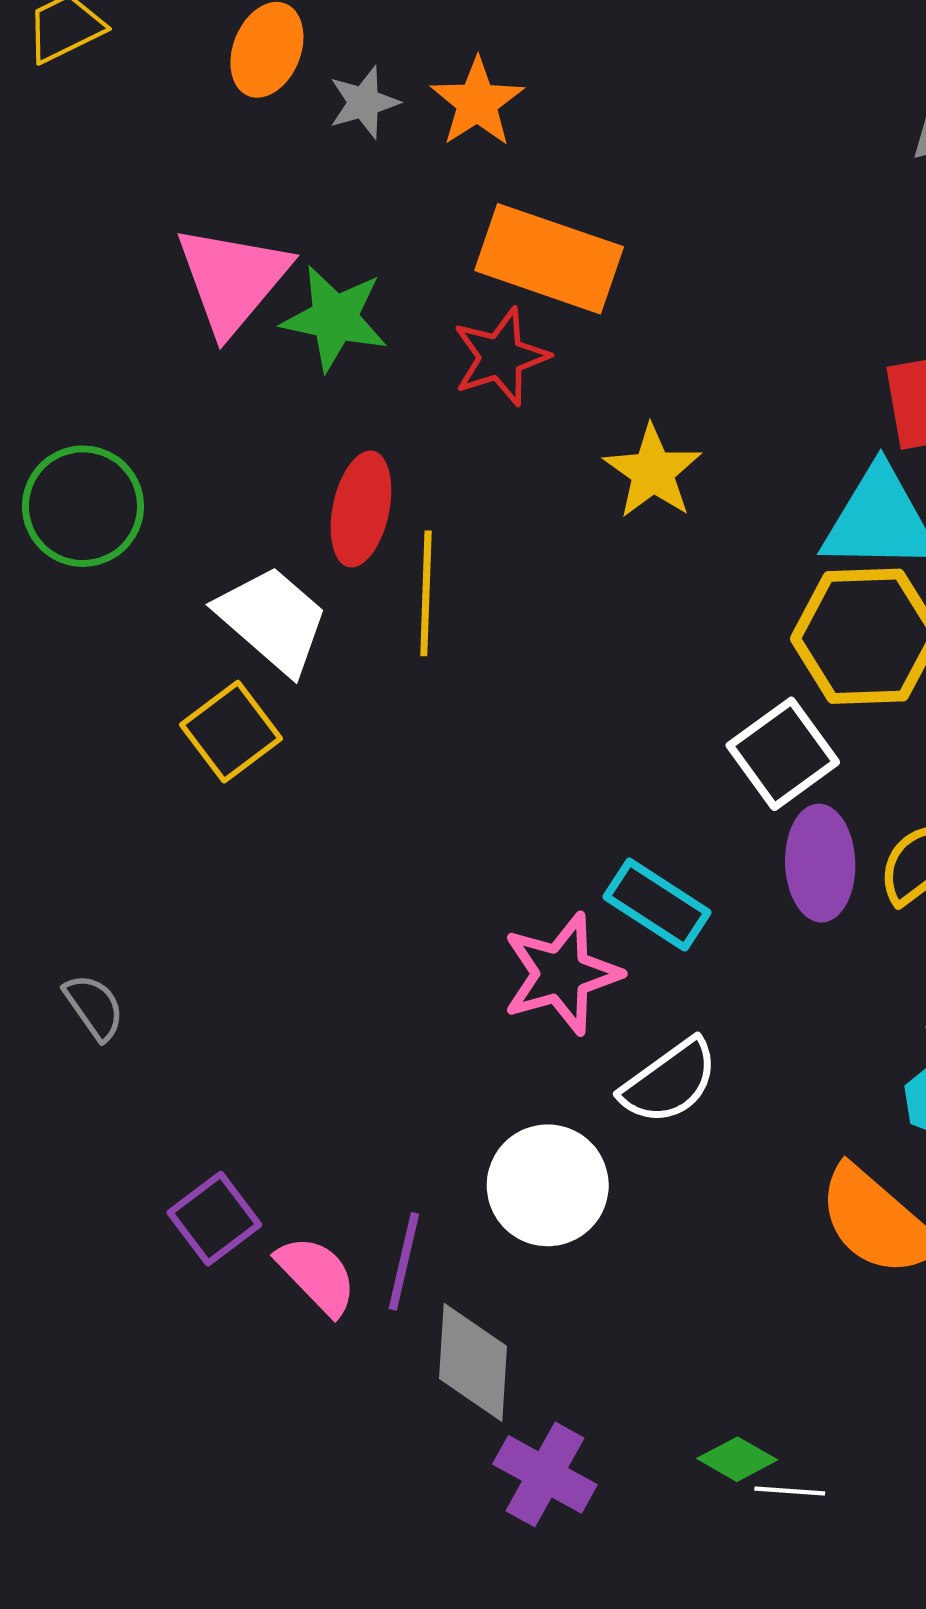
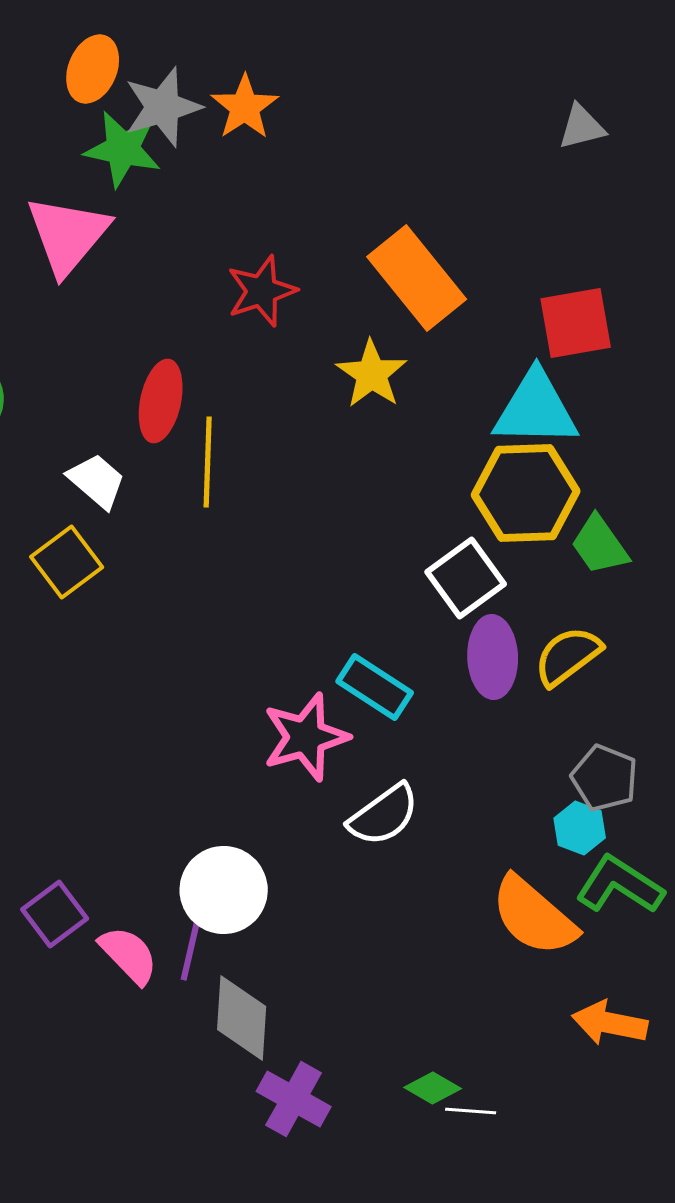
gray star: (364, 102) -> (163, 107), size x1.5
orange rectangle: (549, 259) -> (417, 278), moved, turned 32
green star: (335, 318) -> (123, 149), moved
white trapezoid: (272, 620) -> (97, 481), size x0.7
white circle: (548, 1185) -> (224, 890), moved

